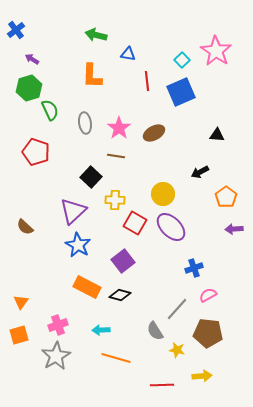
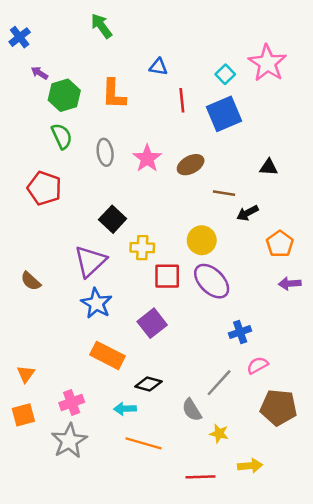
green arrow: (96, 35) -> (101, 26), moved, turned 40
green hexagon: (29, 88) -> (64, 95), moved
brown line: (116, 156) -> (224, 193), moved
red square: (135, 223) -> (167, 276), turned -30
black diamond: (120, 295) -> (148, 384), moved
brown pentagon: (208, 333) -> (279, 407), moved

